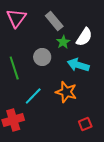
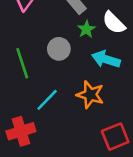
white semicircle: (84, 37) -> (114, 23), turned 102
red square: (85, 124) -> (115, 137), size x1.5

